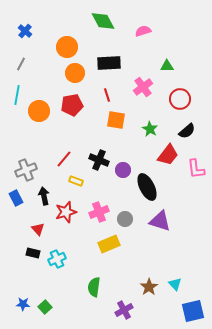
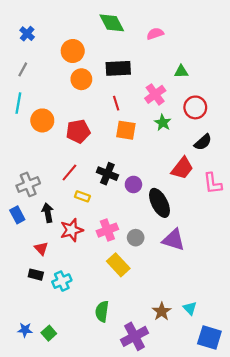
red pentagon: (72, 105) -> (78, 131), moved
green star: (150, 129) -> (163, 123), moved
yellow rectangle: (109, 244) -> (118, 265), turned 70
purple cross: (124, 310) -> (135, 336), size x1.4
blue square: (193, 311) -> (209, 337), turned 30

